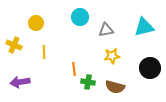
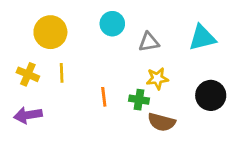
yellow circle: (36, 23) -> (50, 32), size x1.5
yellow cross: (14, 45) -> (28, 74), moved
green cross: (88, 82) -> (139, 100), moved

